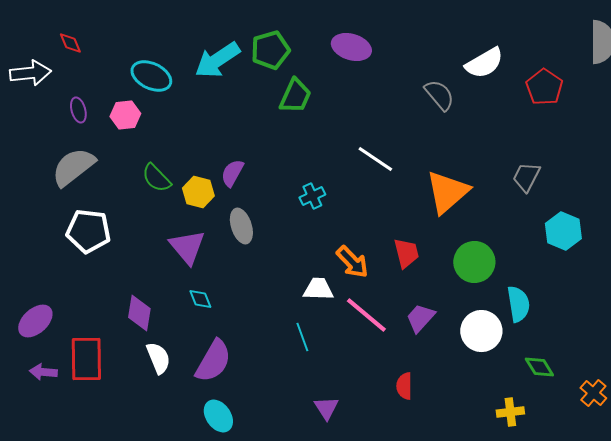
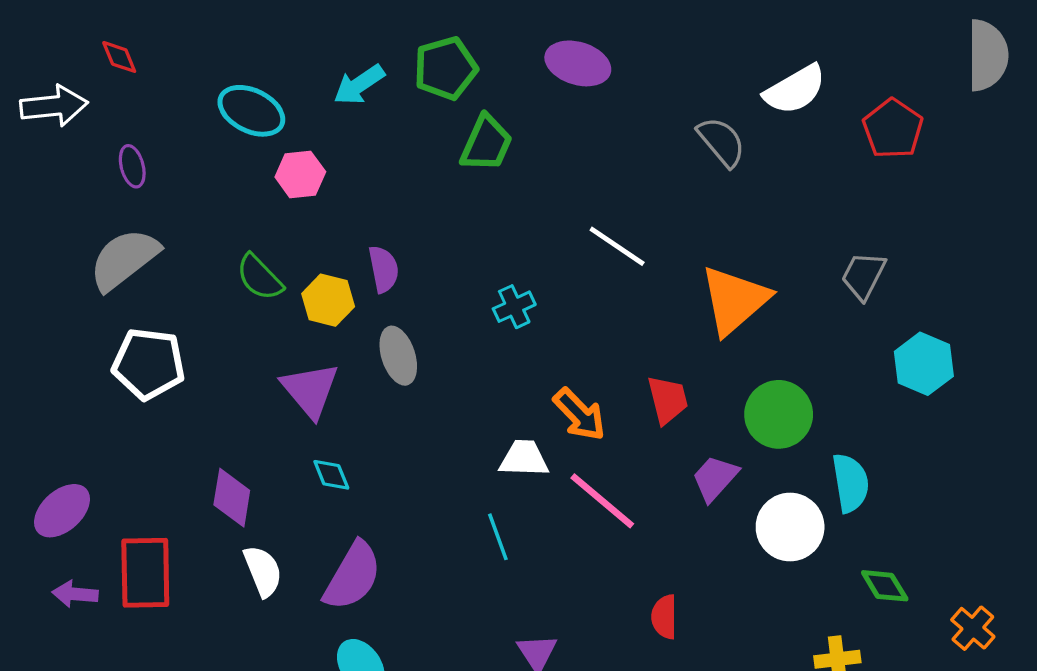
cyan arrow: (217, 60) -> (359, 85), size x0.7
pink hexagon: (125, 115) -> (300, 174), moved
purple semicircle: (232, 173) -> (384, 269), turned 140
purple trapezoid: (420, 318) -> (715, 478), moved

